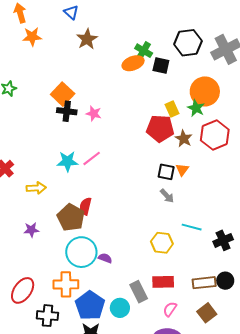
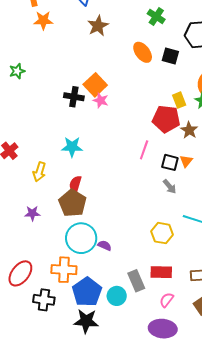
green cross: (144, 51) -> (156, 16), moved
orange ellipse: (133, 63) -> (143, 52), turned 70
orange square: (63, 94) -> (95, 85), moved
pink line: (92, 158) -> (144, 150), moved, turned -36
yellow arrow: (36, 188) -> (39, 172), turned 108
red semicircle: (85, 206) -> (75, 184), moved

